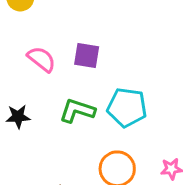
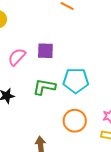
pink semicircle: (41, 59) -> (17, 57), turned -78

